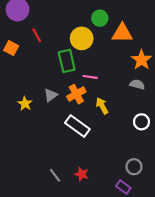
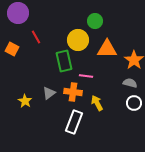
orange triangle: (122, 33) -> (107, 49), moved
orange cross: (76, 94) -> (73, 92), turned 36
white circle: (141, 122) -> (134, 103), moved
white rectangle: (77, 126) -> (74, 122), turned 75

